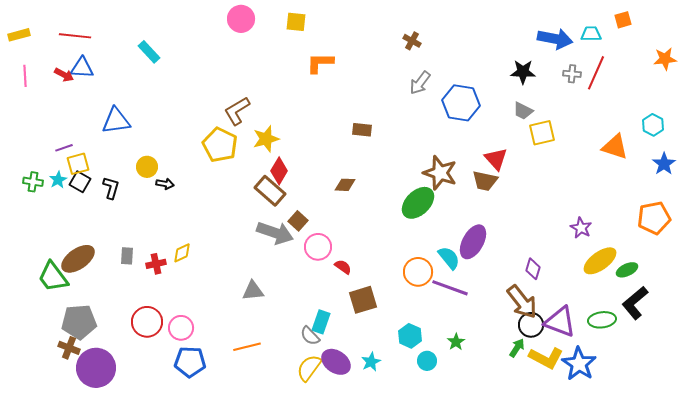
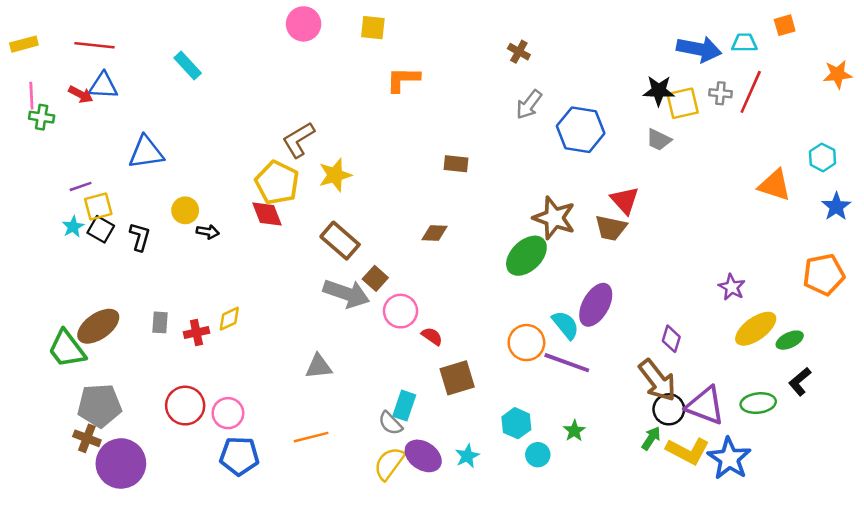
yellow square: (542, 133) -> (683, 103), moved
red diamond: (279, 171) -> (267, 214), moved, turned -52
green cross: (33, 182) -> (42, 117), moved
black L-shape: (635, 303) -> (800, 382), size x0.7

